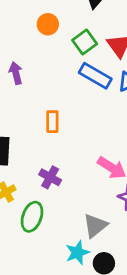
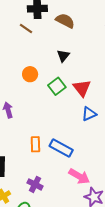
blue rectangle: (95, 76) -> (61, 148), moved

